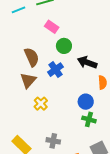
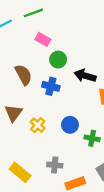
blue cross: (56, 70) -> (51, 86), turned -35
brown triangle: (28, 80) -> (14, 113), moved
blue circle: (86, 102) -> (70, 125), moved

